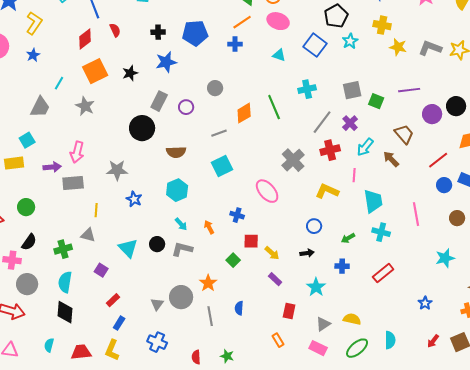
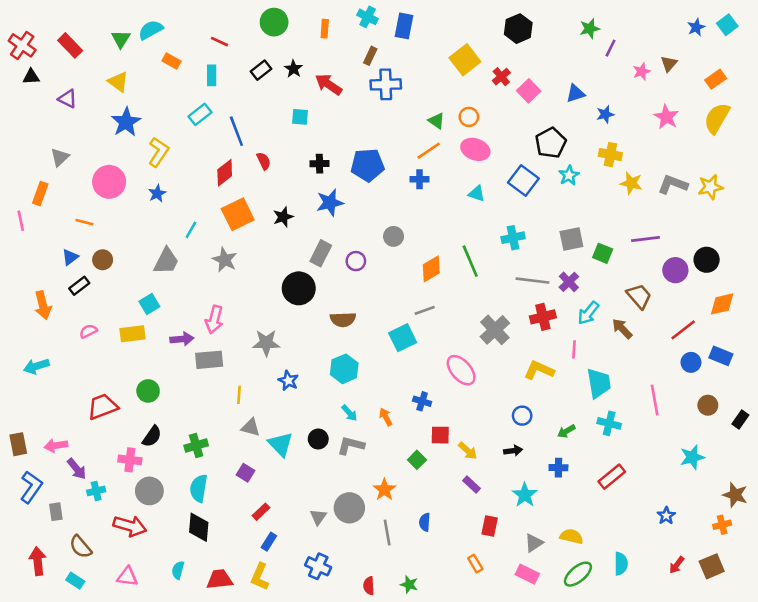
gray line: (322, 122) -> (533, 281), turned 60
gray line: (219, 133) -> (425, 310), moved
gray triangle: (88, 235) -> (251, 427), moved

